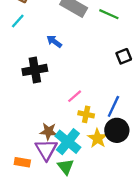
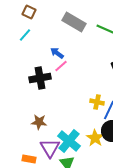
pink line: (75, 96) -> (61, 66), moved
yellow cross: (86, 114) -> (97, 102), moved
brown star: (49, 131) -> (39, 122), moved

